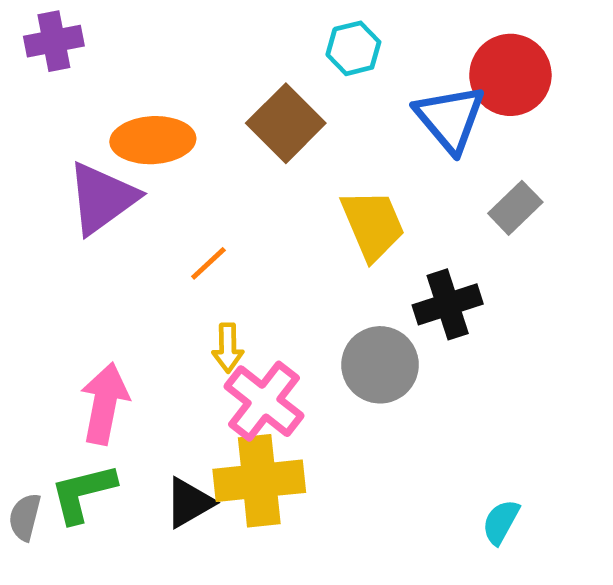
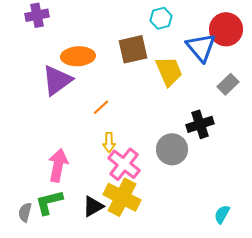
brown square: (286, 123) -> (133, 49), turned 32
yellow trapezoid: (373, 225) -> (169, 71), moved
yellow cross: (259, 481) -> (122, 197), turned 33

